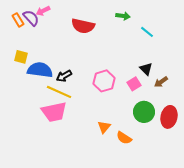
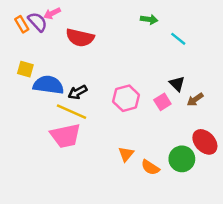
red semicircle: (83, 26) -> (80, 38), moved
green circle: (144, 112) -> (182, 159), moved
red ellipse: (169, 117) -> (205, 142), turned -55

